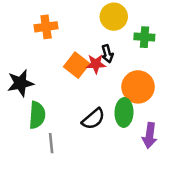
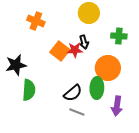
orange cross: (46, 27) -> (36, 21), turned 30
green cross: (144, 37) -> (119, 36), moved
gray line: (51, 143) -> (77, 112), moved, turned -63

